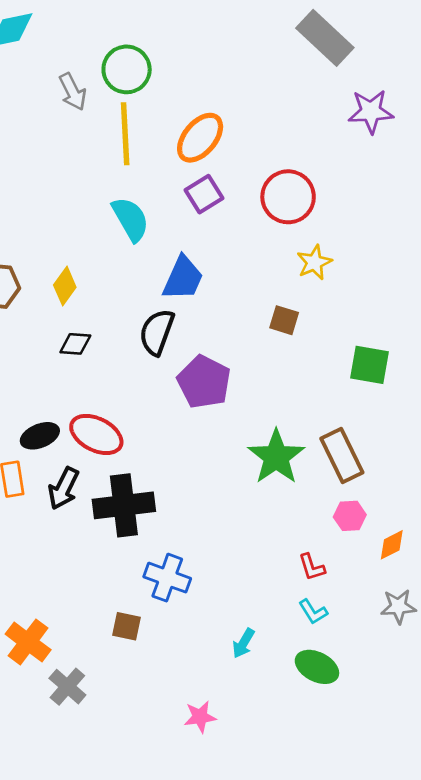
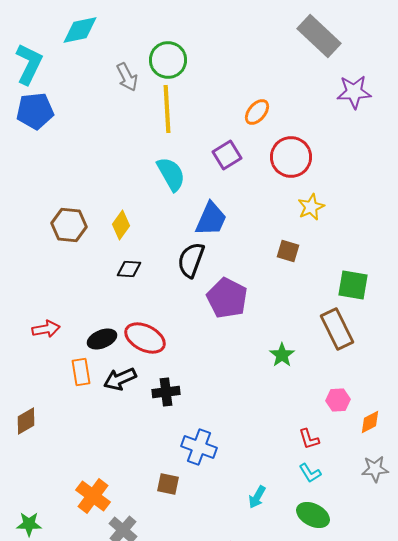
orange ellipse: (200, 138) -> (257, 112), moved, size x0.7
brown rectangle: (342, 455) -> (337, 329), moved
green star: (276, 457) -> (282, 355), size x0.6
black arrow: (64, 488) -> (120, 379), turned 40
black cross: (124, 505) -> (166, 392), size x0.6

